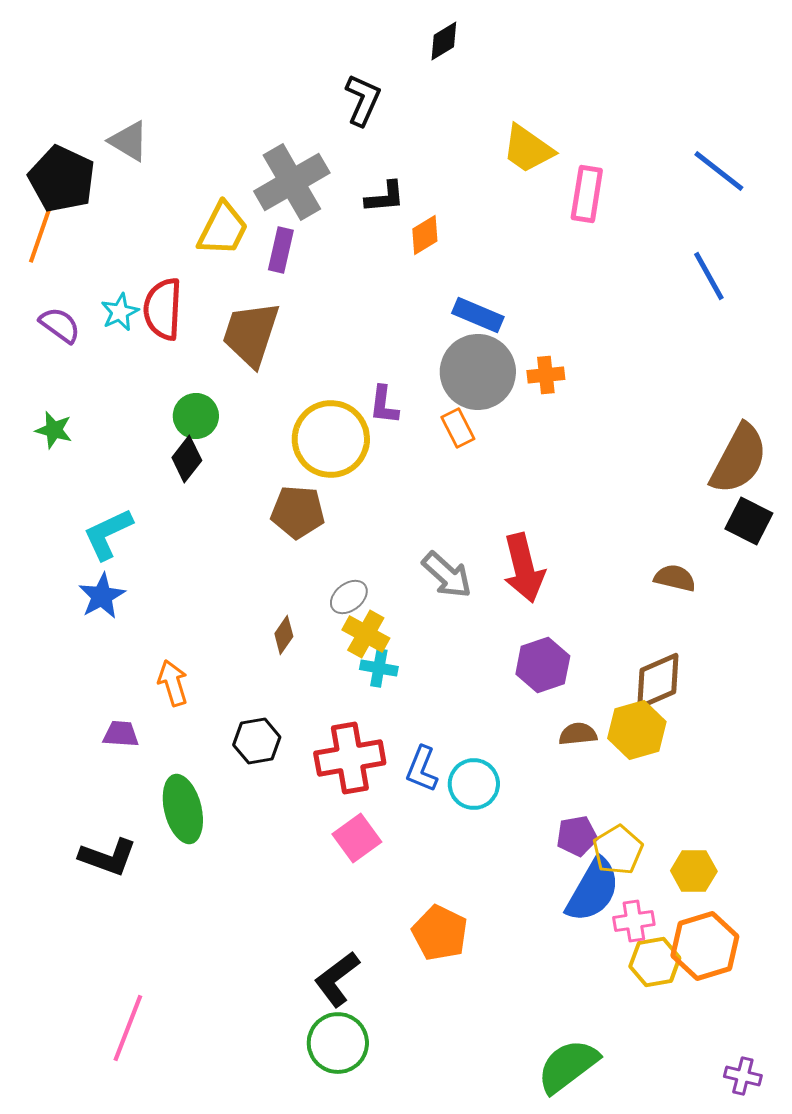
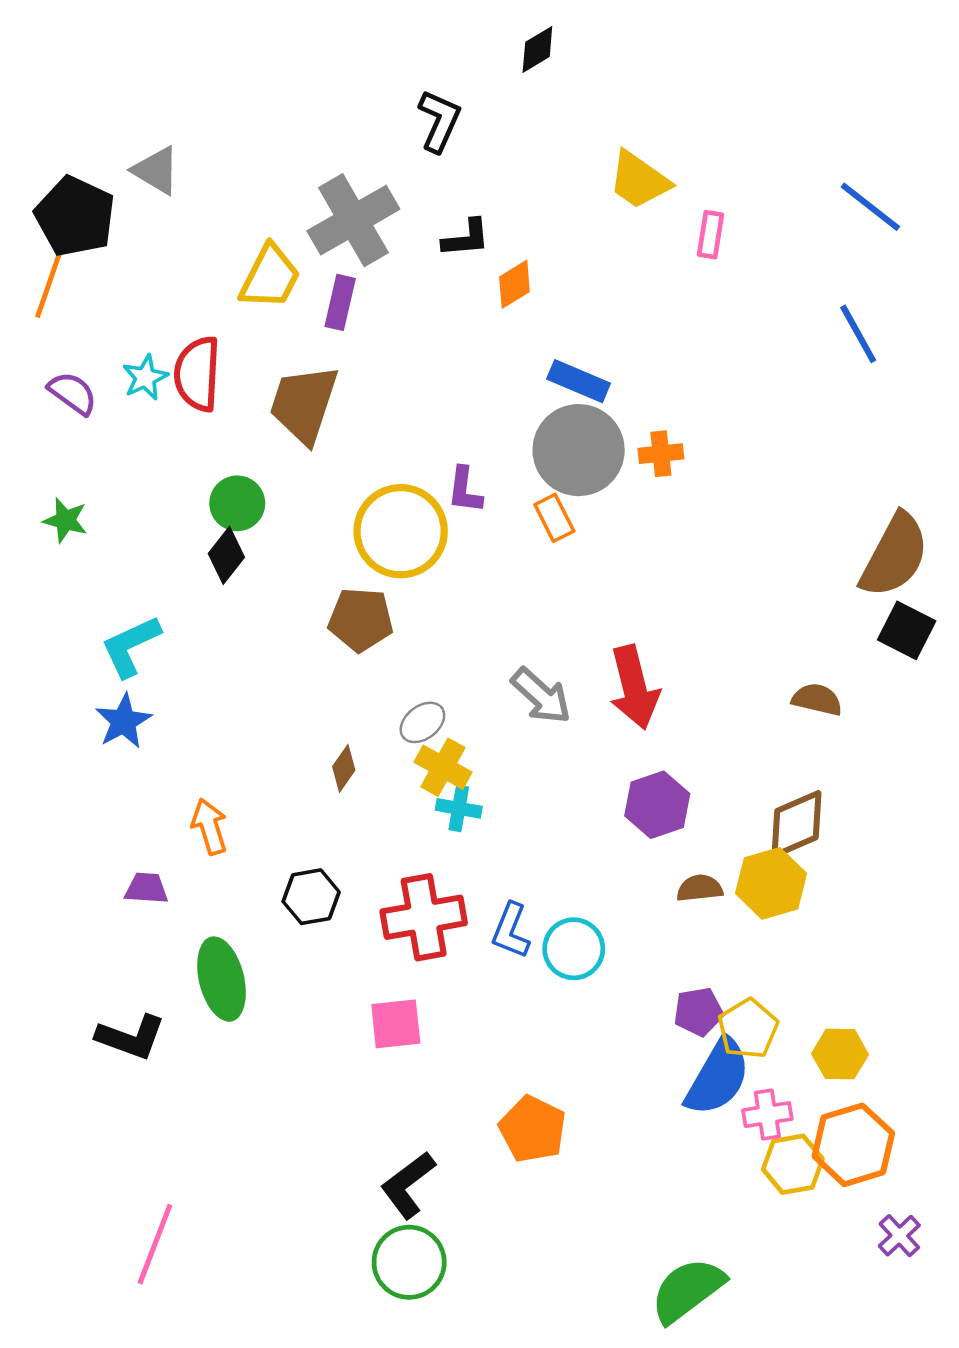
pink rectangle: (587, 194) -> (711, 235), size x0.7
pink square: (357, 838) -> (396, 1024), moved, turned 30
purple cross: (743, 1076) -> (899, 1236), moved, turned 33

